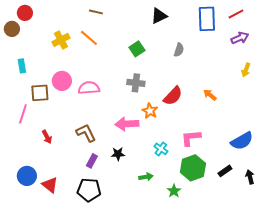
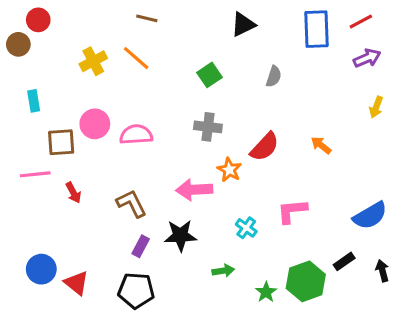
pink line: (23, 114) -> (35, 174), turned 66
red arrow: (47, 137) -> (73, 193), moved
black star: (118, 154) -> (180, 235), size x1.5
green hexagon: (193, 168) -> (306, 281), moved

